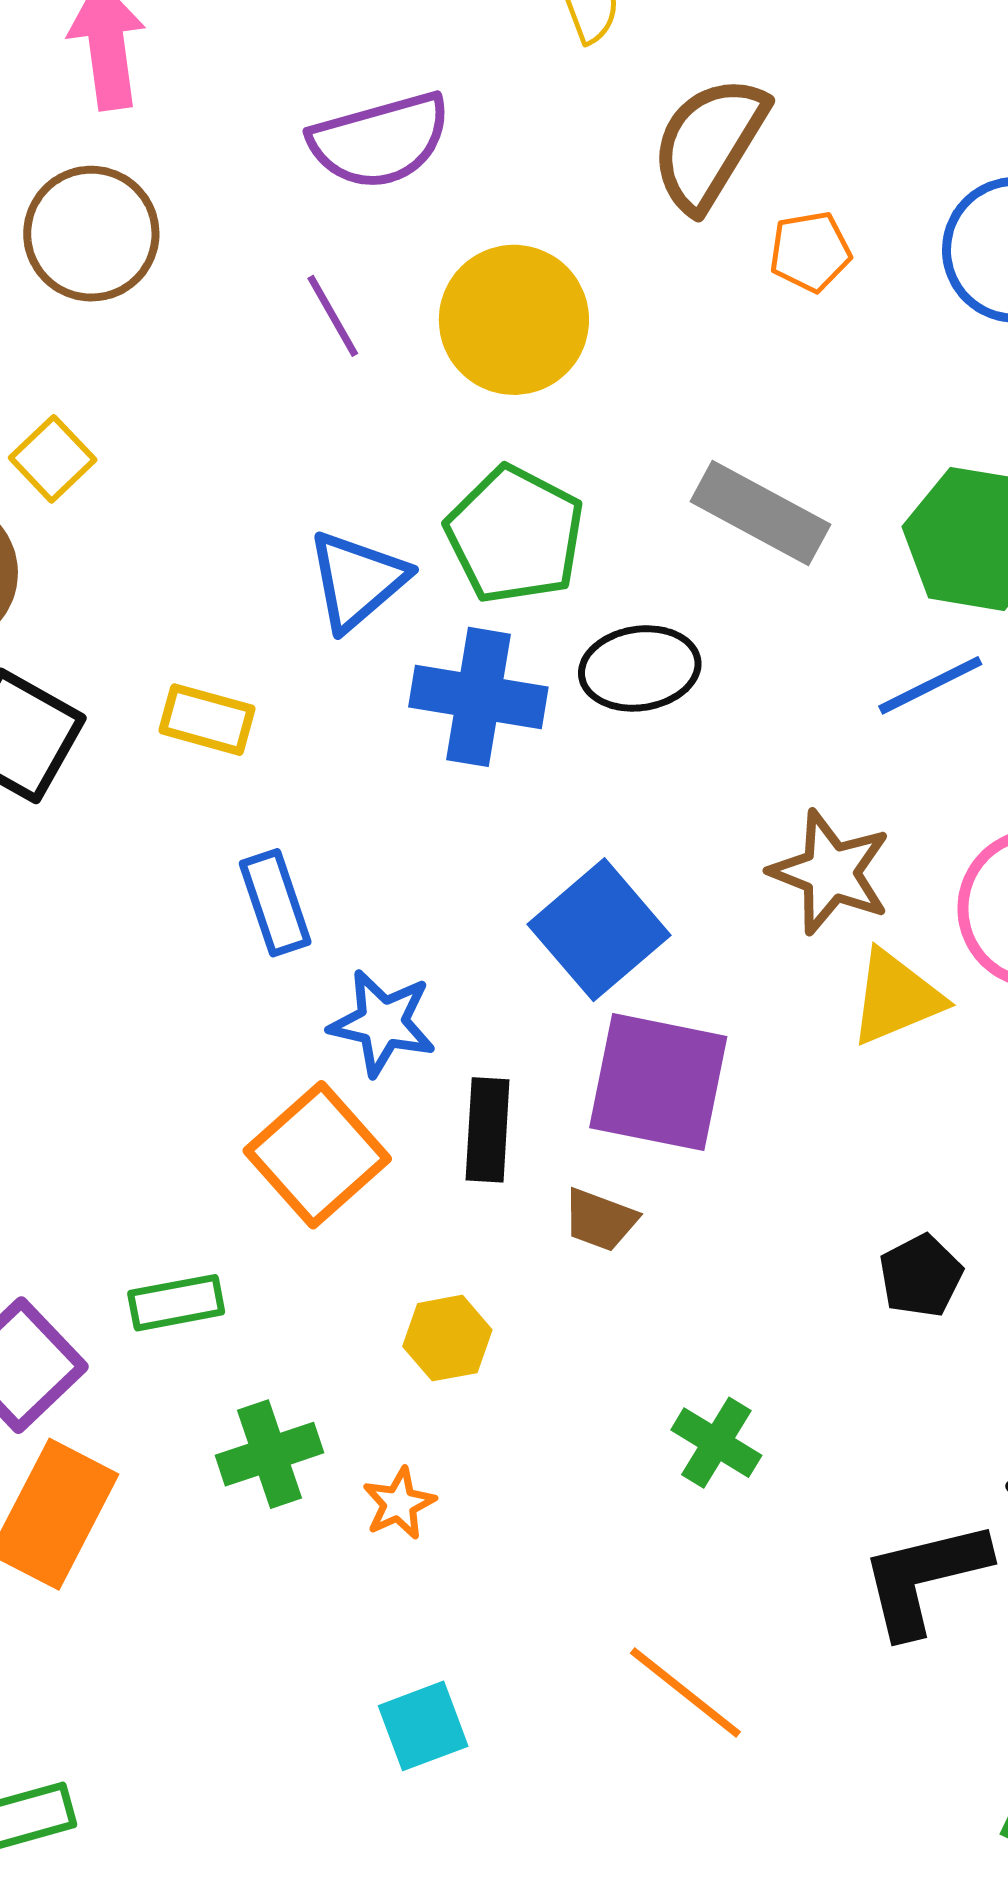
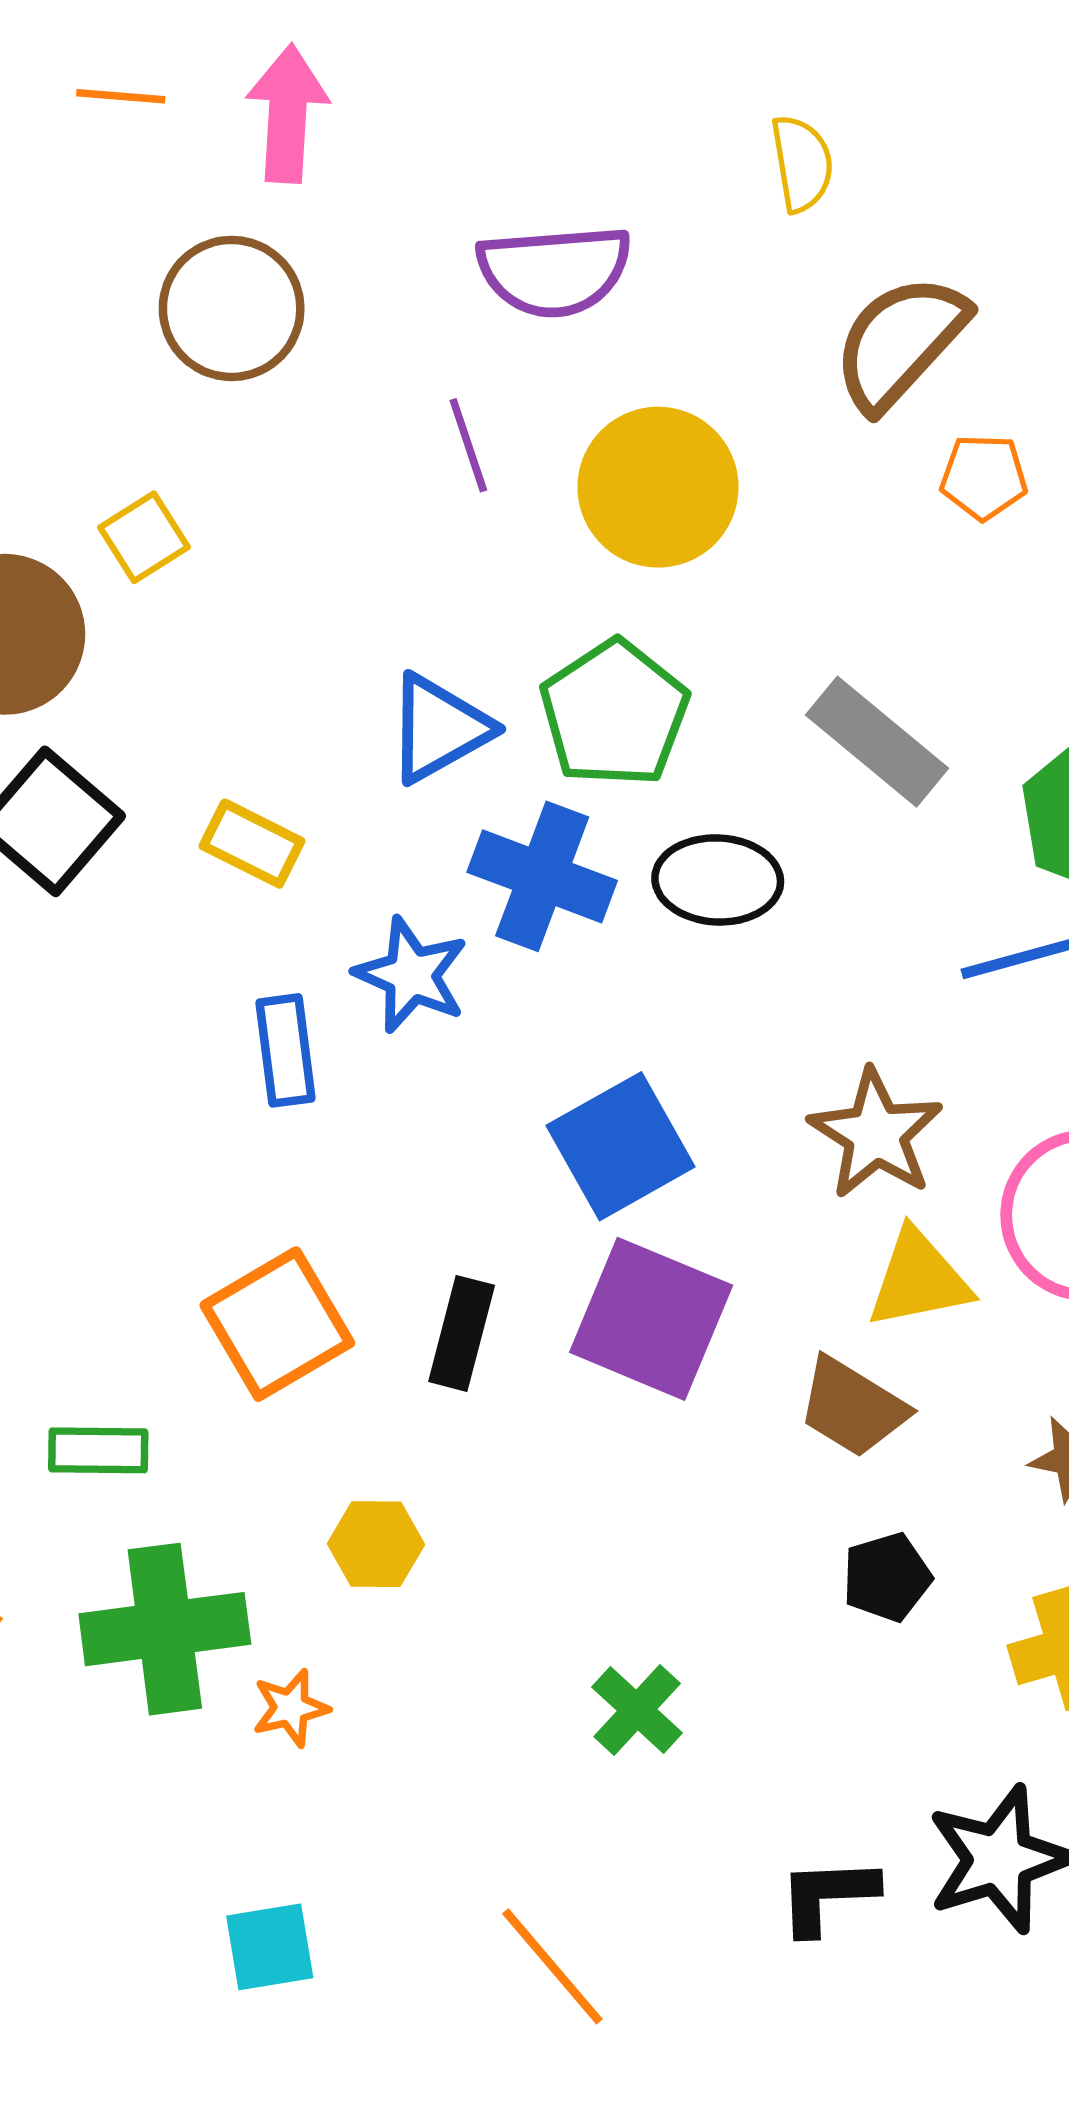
blue star: (382, 1023) -> (411, 975), moved
brown trapezoid: (600, 1220) -> (852, 1407), moved, size x1.4
green cross: (269, 1454) -> (165, 1629), size x1.5
black L-shape: (924, 1578) -> (828, 1896), size x0.7

